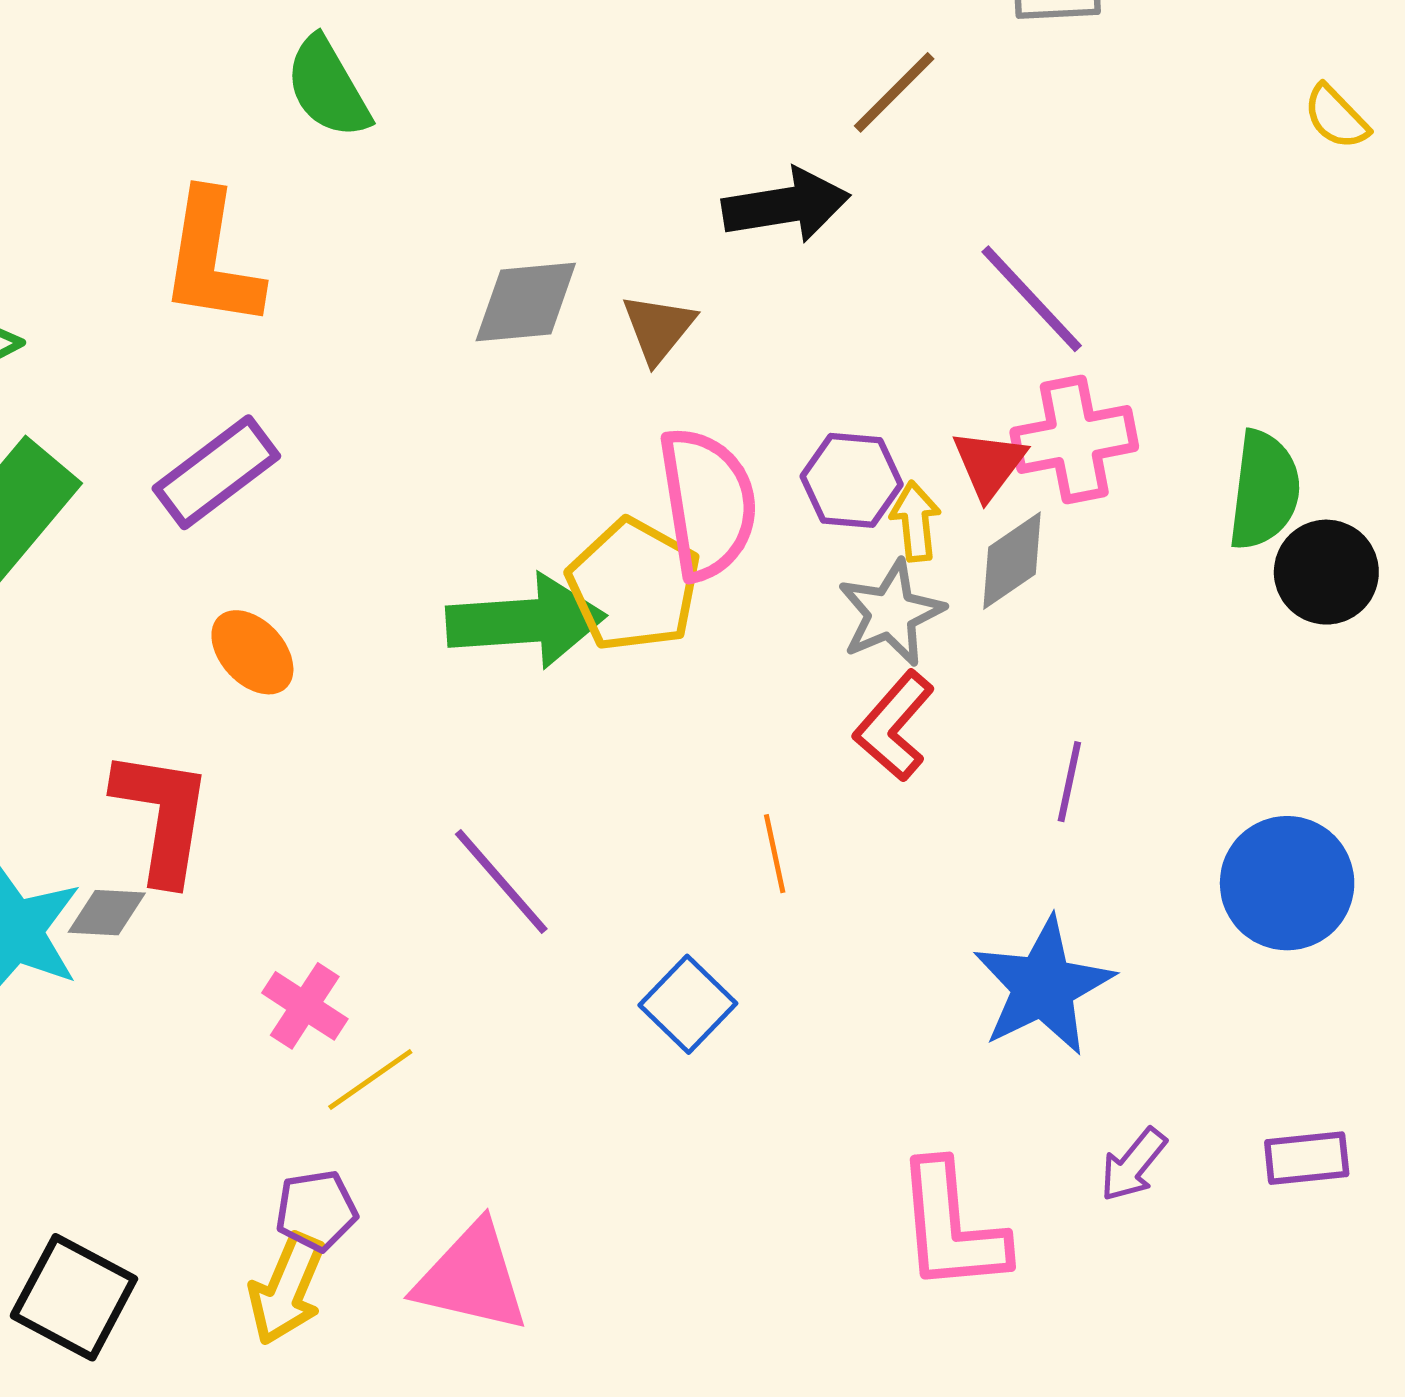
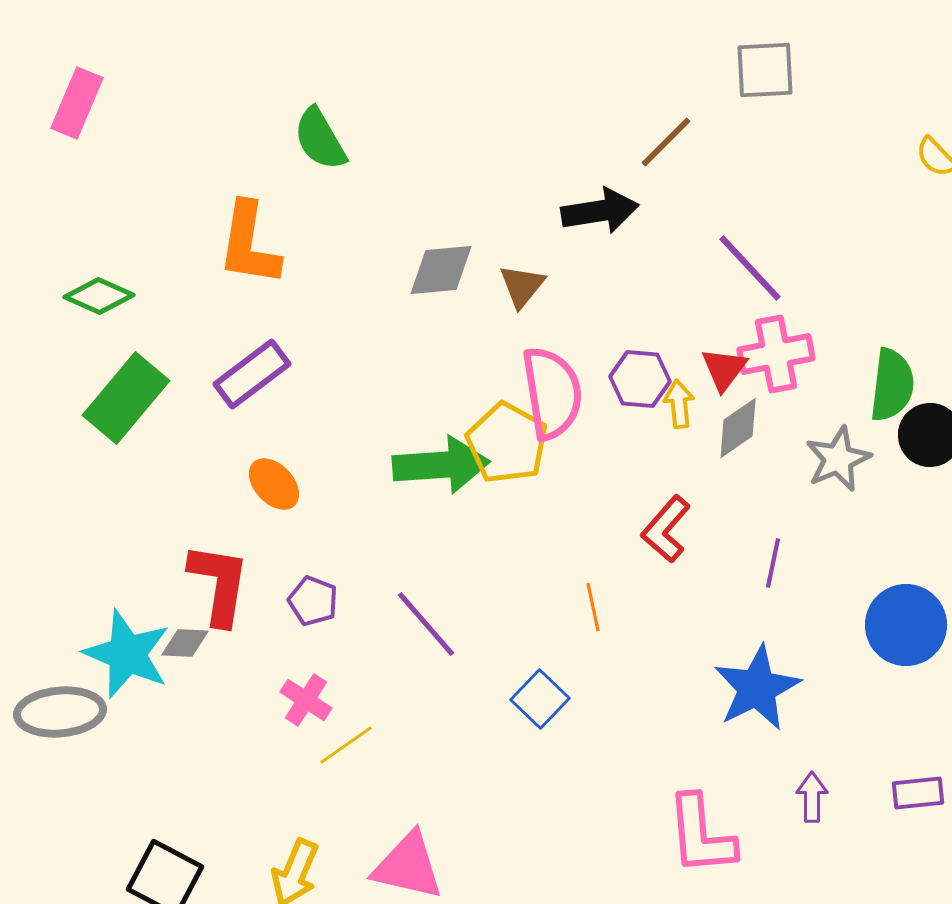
gray star: (891, 613) -> (838, 459), moved
purple arrow: (1133, 1165) -> (812, 797), turned 141
purple pentagon: (316, 1211) -> (313, 601), moved, turned 30

